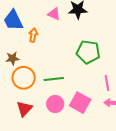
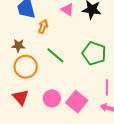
green line: (54, 79) -> (55, 55), moved, turned 36
red triangle: (24, 109) -> (21, 97), turned -36

